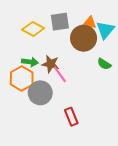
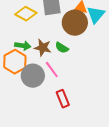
green semicircle: (104, 64) -> (62, 48), moved
pink line: (60, 74) -> (52, 70), moved

